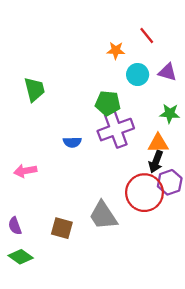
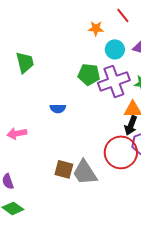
purple cross: (116, 130) -> (114, 81), moved
brown square: (62, 228) -> (64, 169), moved

